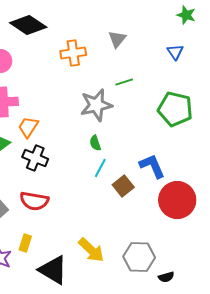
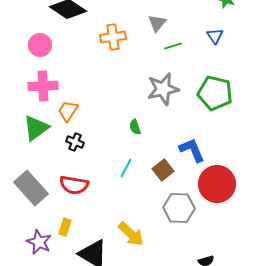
green line: (124, 82) -> (173, 46), moved
gray star: (96, 105) -> (163, 89), moved
black cross: (35, 158) -> (75, 142), size x0.7
cyan line: (100, 168) -> (126, 168), moved
gray hexagon: (139, 257) -> (179, 208), moved

